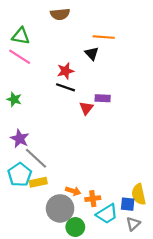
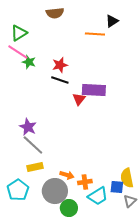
green triangle: (21, 36) -> (19, 33), turned -42
black triangle: (92, 53) -> (112, 21), moved, turned 40
purple rectangle: (103, 98) -> (94, 90), size x1.6
green star: (14, 99) -> (29, 62), moved
purple star: (20, 139) -> (28, 127), moved
cyan pentagon: (20, 175) -> (18, 190), moved
gray triangle: (133, 224) -> (130, 201), moved

